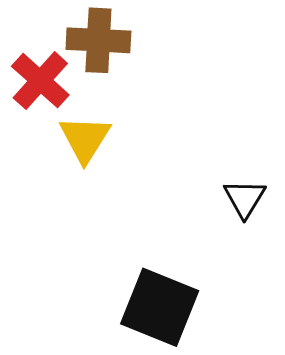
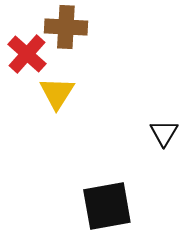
black square: (160, 307) -> (107, 206), turned -32

